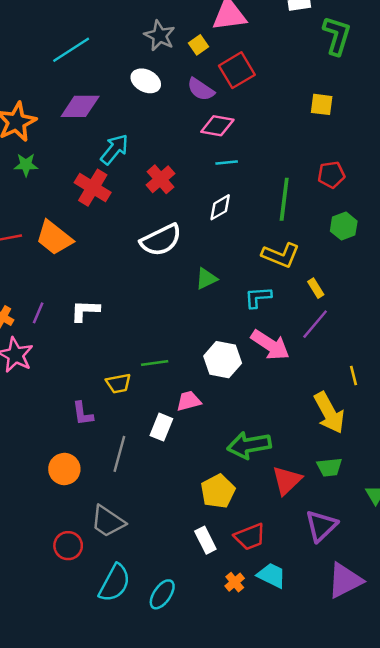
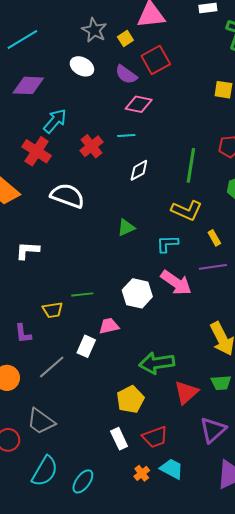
cyan line: (227, 162) -> (126, 136), moved
white semicircle: (161, 240) -> (67, 196), moved, turned -136
purple line: (315, 324) -> (213, 267), turned 40
gray line: (119, 454) -> (52, 367), turned 32

